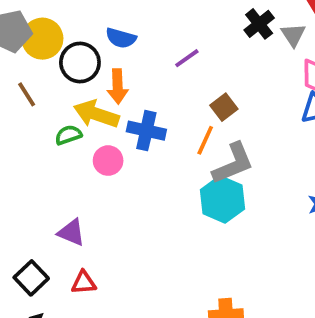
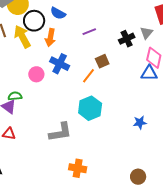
black cross: (259, 24) -> (127, 39), moved
yellow arrow: (96, 114) -> (22, 37), moved, turned 30
green semicircle: (68, 135) -> (15, 96), moved
gray L-shape: (233, 163) -> (60, 132), moved

